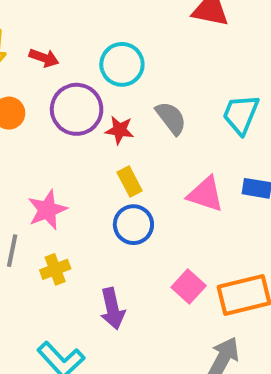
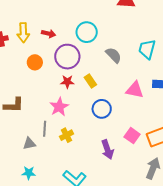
red star: (120, 130) -> (67, 82), moved
yellow rectangle: (130, 181) -> (90, 81), moved
purple arrow: (112, 309) -> (107, 149), moved

